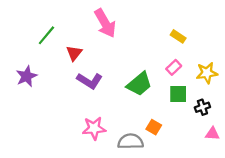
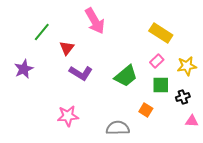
yellow rectangle: (178, 36) -> (161, 33), size x1.6
orange square: (154, 127) -> (146, 110), moved
pink star: (94, 128) -> (68, 116), moved

